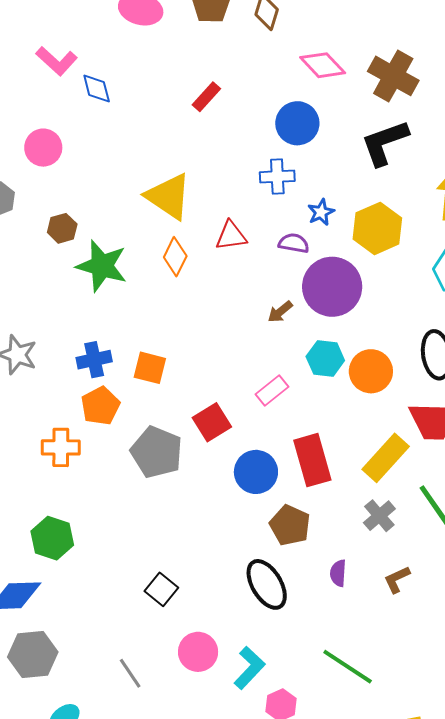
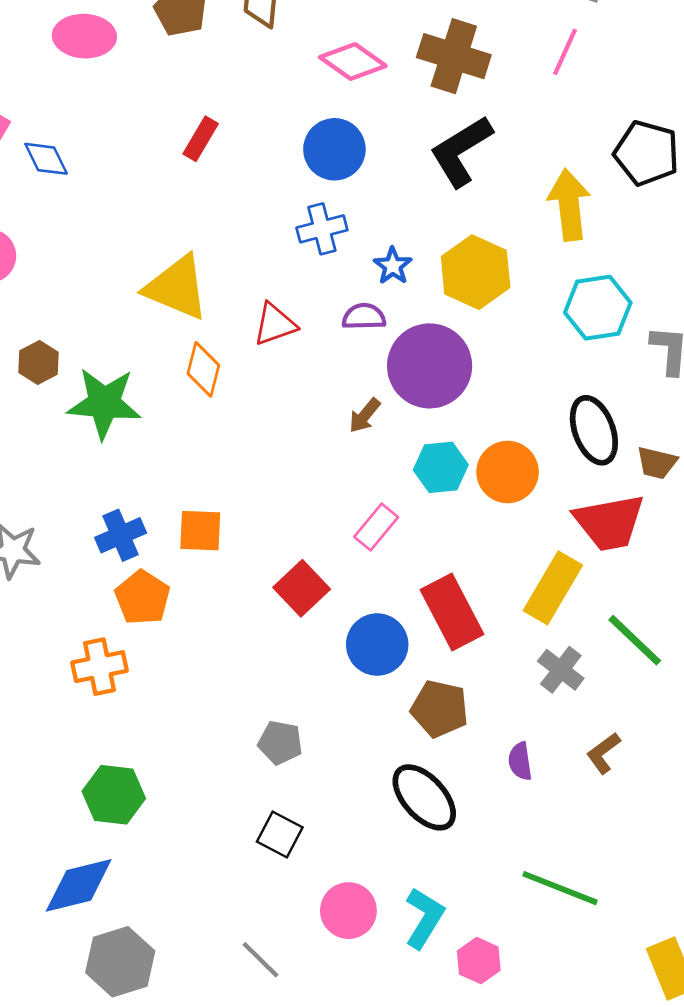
gray pentagon: (157, 452) -> (280, 743), moved, size x0.6

